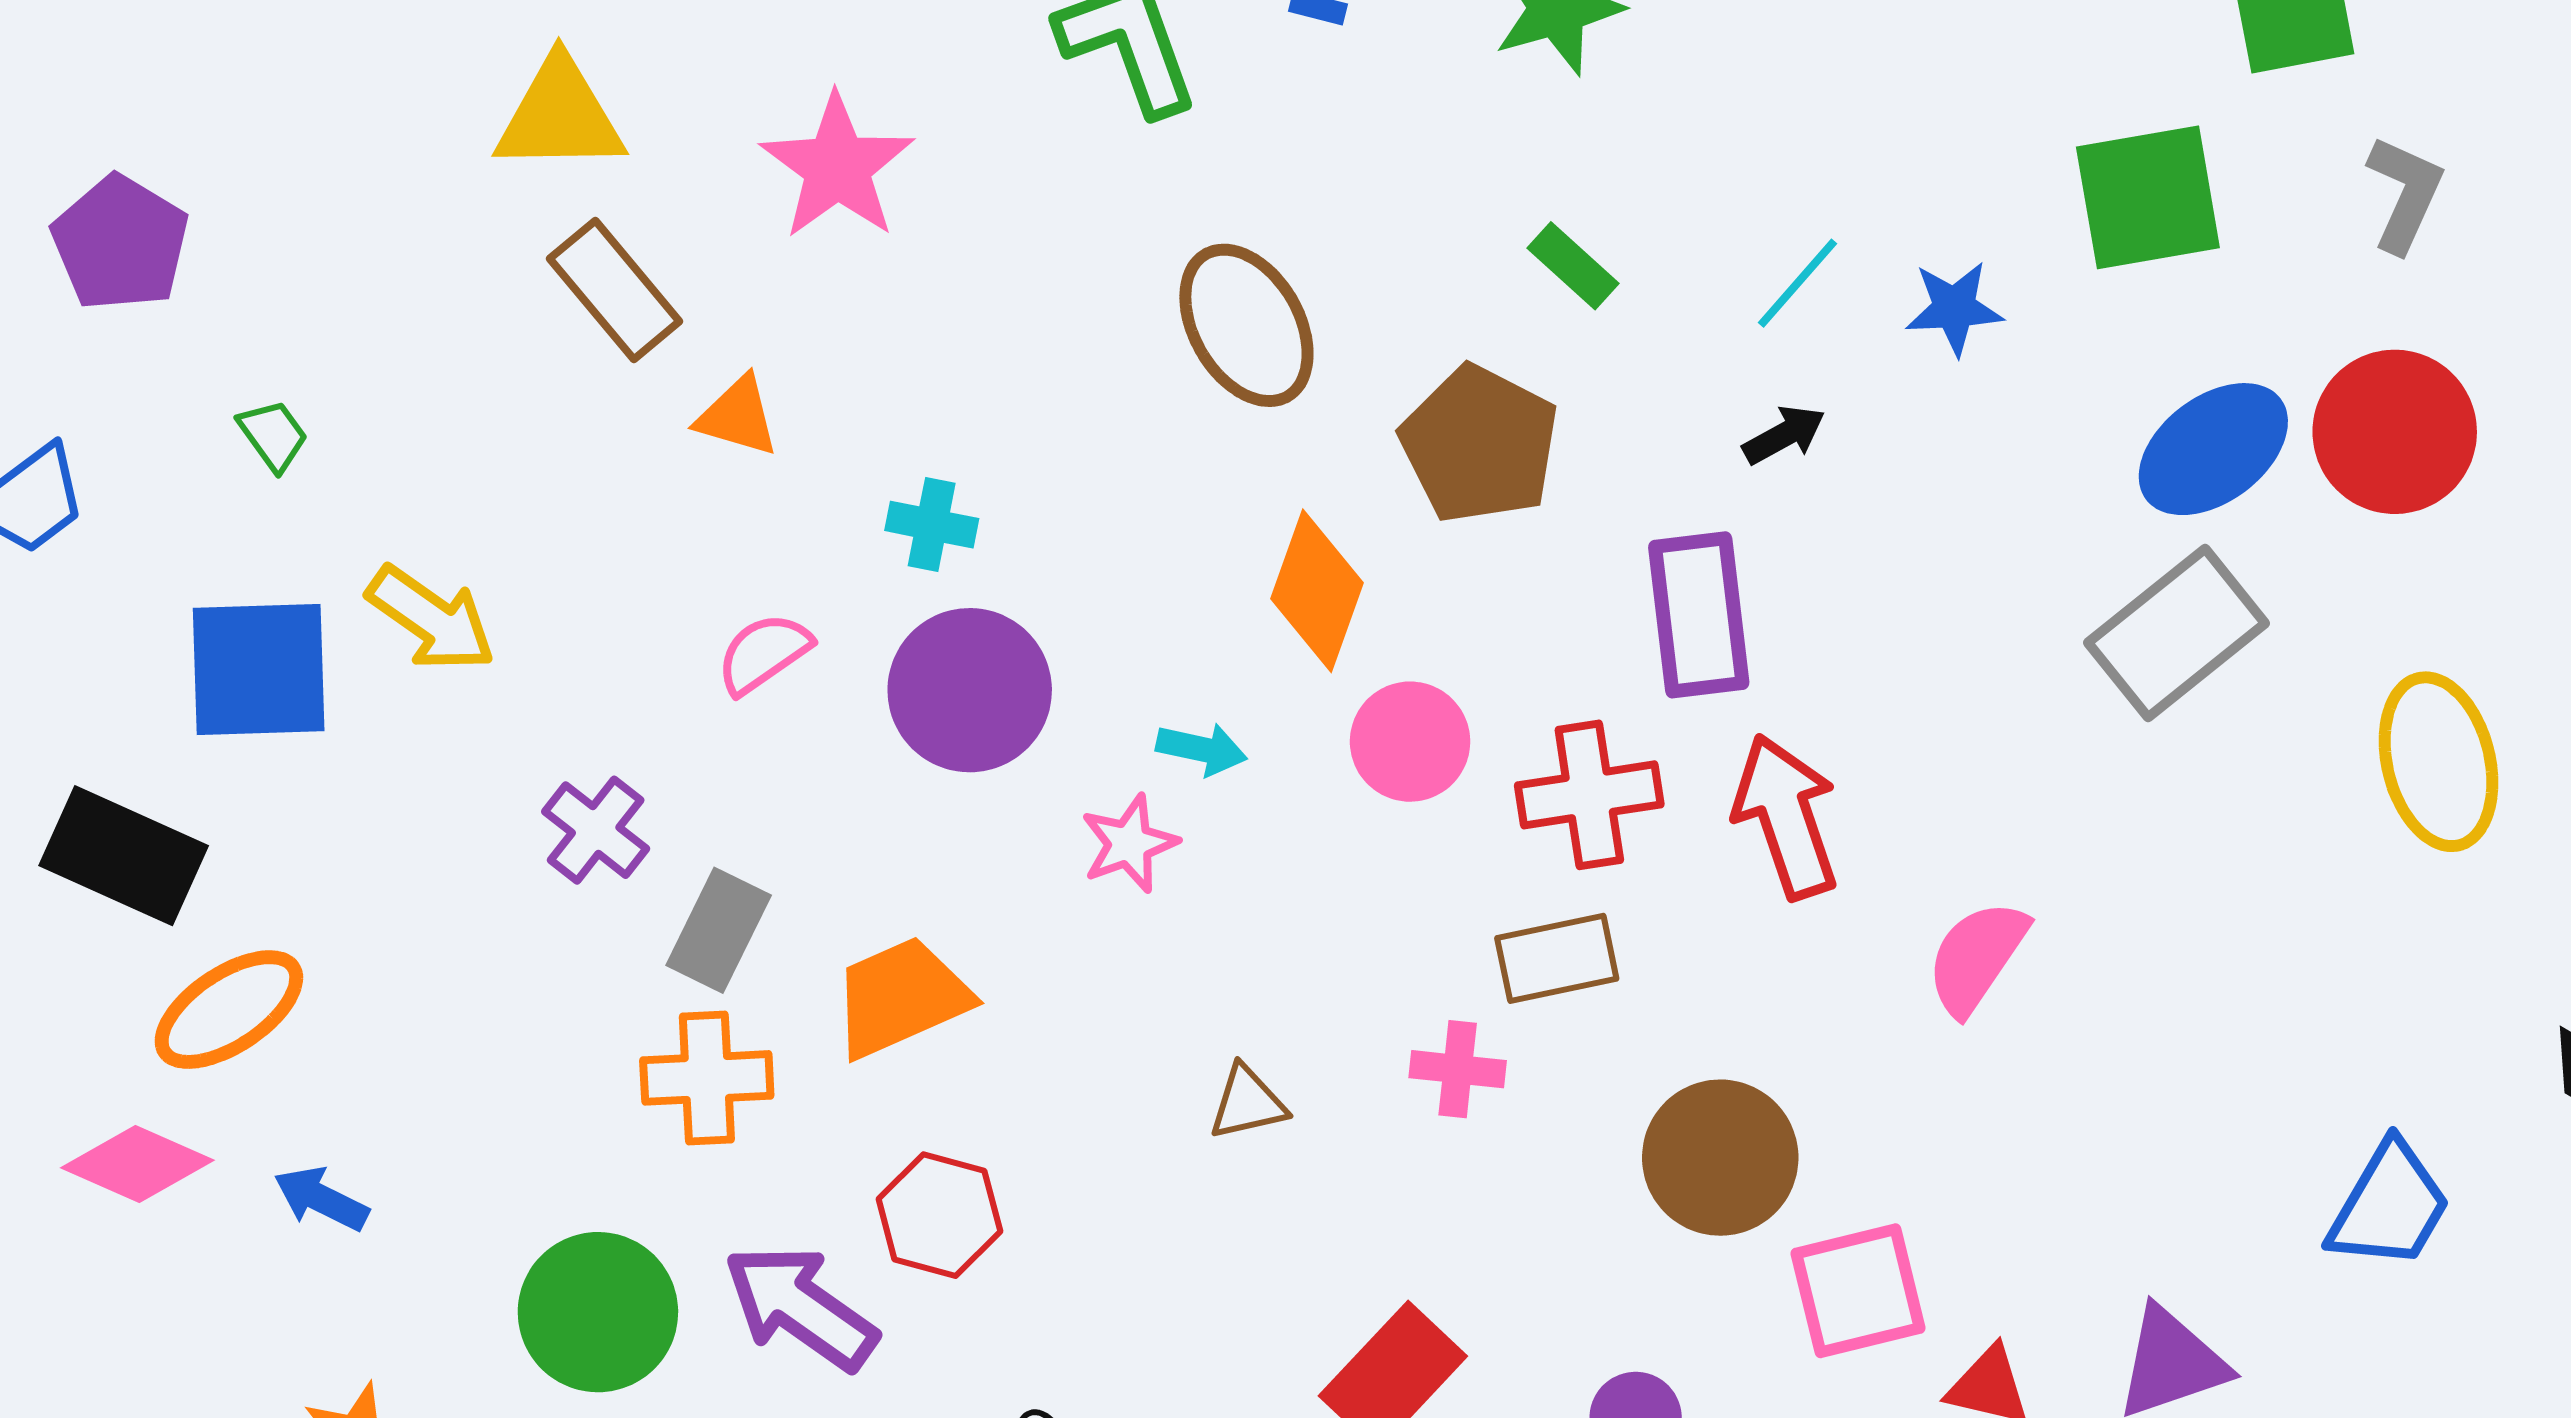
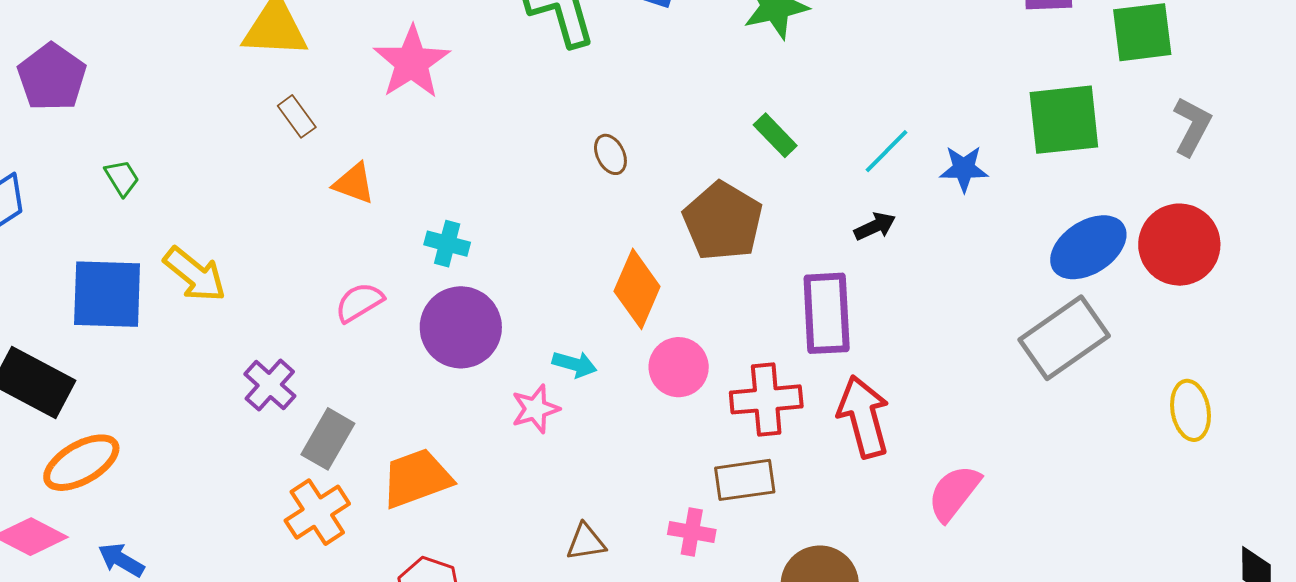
brown rectangle: (615, 290) -> (297, 116), size x0.6
brown ellipse: (1246, 325) -> (610, 154), size x0.5
yellow ellipse: (2438, 762) -> (1191, 410), size x0.7
orange cross: (707, 1078) -> (317, 512), turned -34

